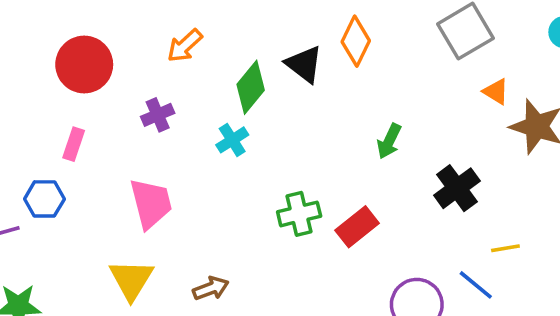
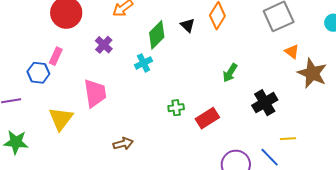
black triangle: (304, 64) -> (188, 25), size x0.7
purple cross: (158, 115) -> (104, 45), turned -30
blue hexagon: (44, 199) -> (38, 73), moved
green cross: (299, 214) -> (176, 108), size x0.7
yellow triangle: (131, 280) -> (61, 119), moved

